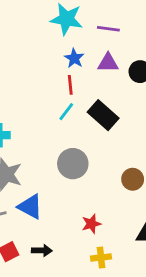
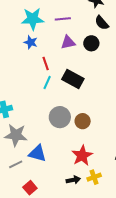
blue star: (74, 58) -> (31, 42), moved
brown circle: (133, 179) -> (83, 121), moved
red star: (91, 224) -> (82, 156), size x1.5
black arrow: (42, 250) -> (73, 180), moved

